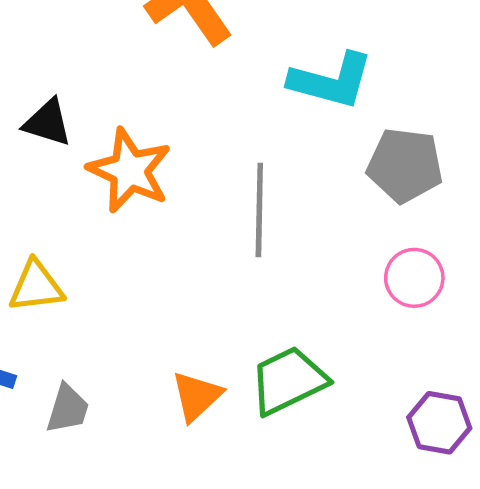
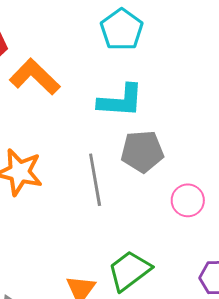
gray pentagon: (405, 165) -> (142, 151), moved

